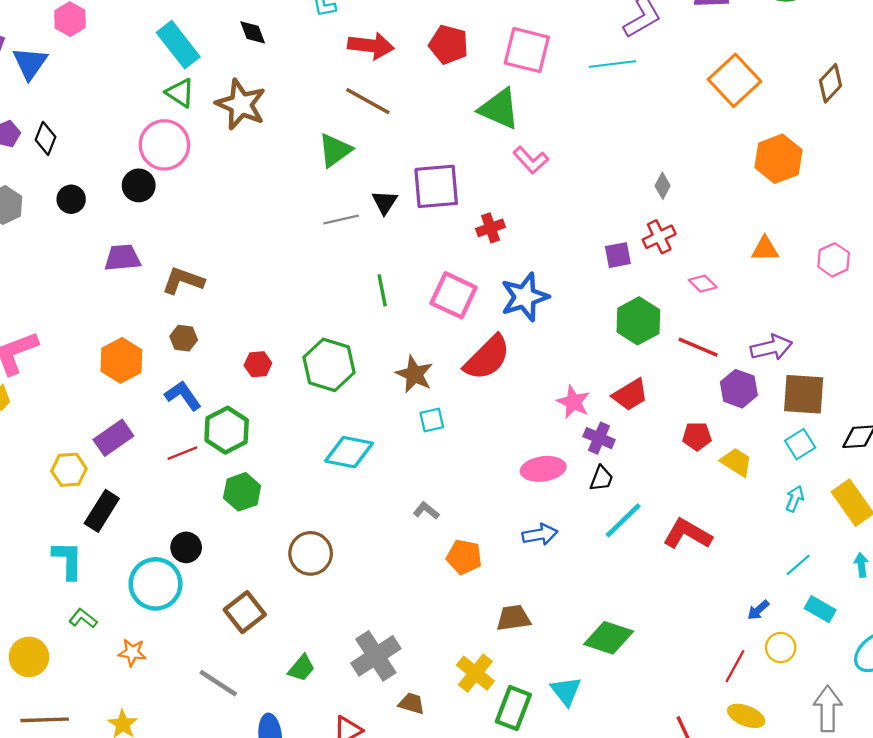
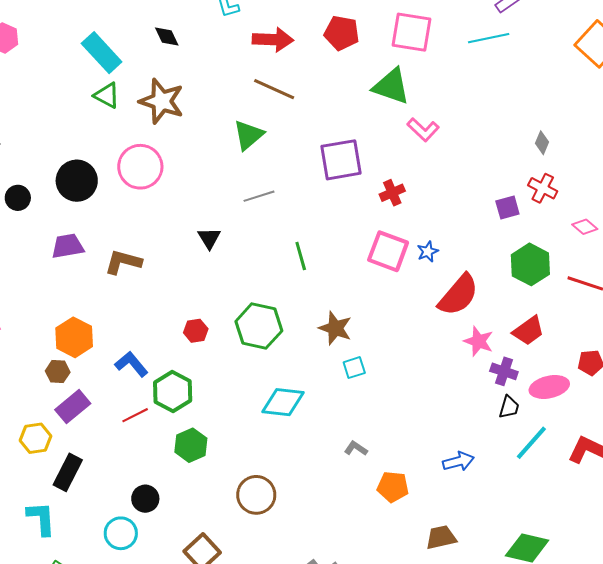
pink circle: (164, 145) -> (140, 167), moved
black circle: (139, 185) -> (77, 181), size x1.4
black triangle: (385, 202) -> (209, 238), moved
red cross: (659, 237) -> (543, 188), turned -32
pink square: (454, 295) -> (388, 251), moved
blue star: (525, 297) -> (428, 252), size x0.5
brown hexagon: (184, 338) -> (58, 372), moved
red semicircle: (487, 358) -> (458, 295), moved
pink ellipse: (543, 469) -> (549, 387), moved
cyan circle: (156, 584) -> (121, 533), size x0.7

